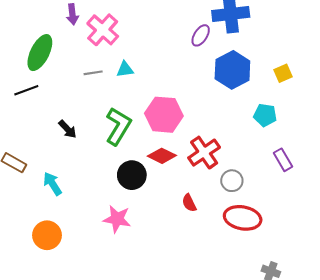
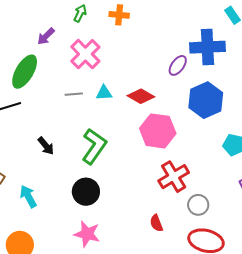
purple arrow: (72, 14) -> (46, 36), moved, turned 48
pink hexagon: (164, 115) -> (158, 131), moved
red diamond: (162, 156) -> (141, 96), moved
black circle: (132, 175) -> (86, 192), moved

